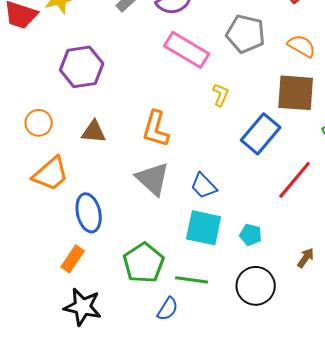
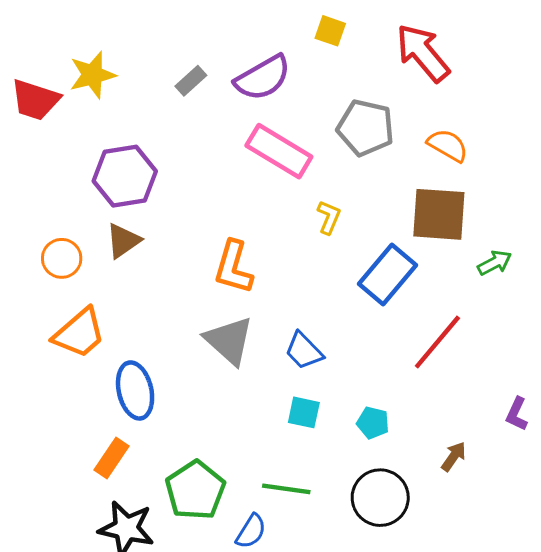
brown triangle: (94, 132) -> (123, 241), moved, turned -40
cyan square: (204, 228) -> (304, 412), size x0.6
green pentagon: (144, 263) -> (195, 490), moved

